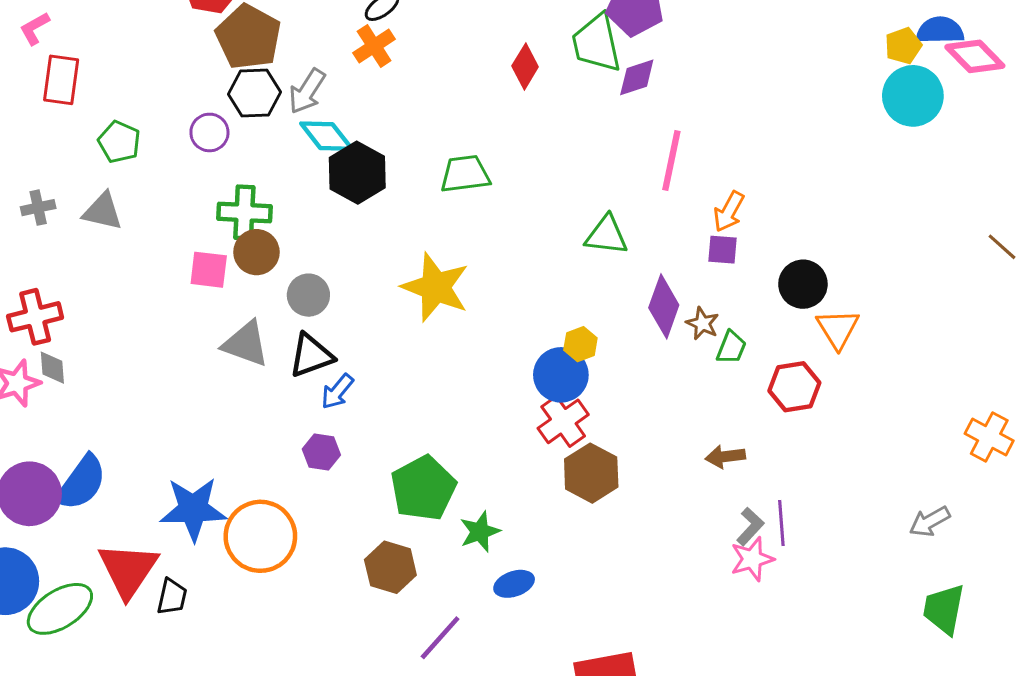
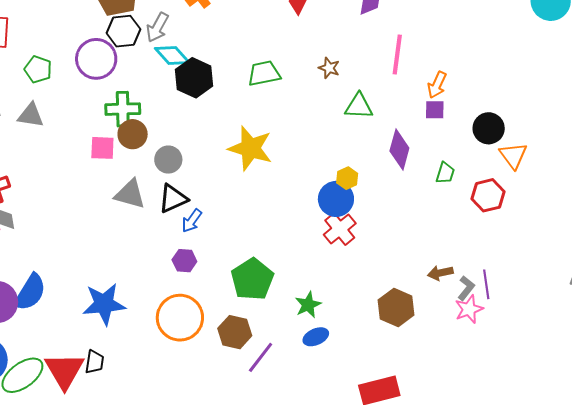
purple circle: (209, 132) -> (96, 59), size x1.6
brown star: (702, 324) -> (329, 68), moved
brown arrow: (725, 457) -> (440, 273), moved
brown hexagon: (591, 473) -> (396, 308), moved
green star: (480, 532) -> (308, 305), moved
orange circle: (260, 536) -> (180, 318), moved
red triangle: (128, 570) -> (64, 371), moved
purple line: (440, 638) -> (261, 357), moved

